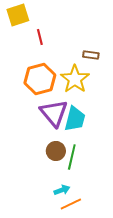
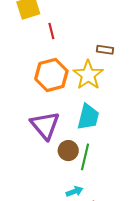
purple triangle: (54, 113) -> (45, 125), moved

